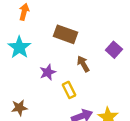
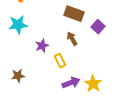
brown rectangle: (65, 34) -> (74, 14), moved
cyan star: (19, 47) -> (18, 25), turned 30

